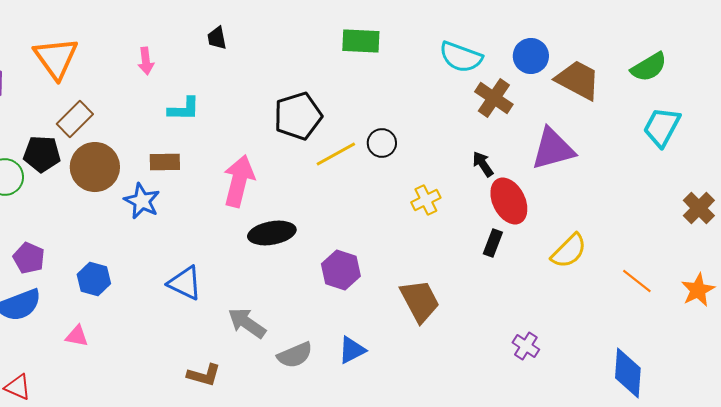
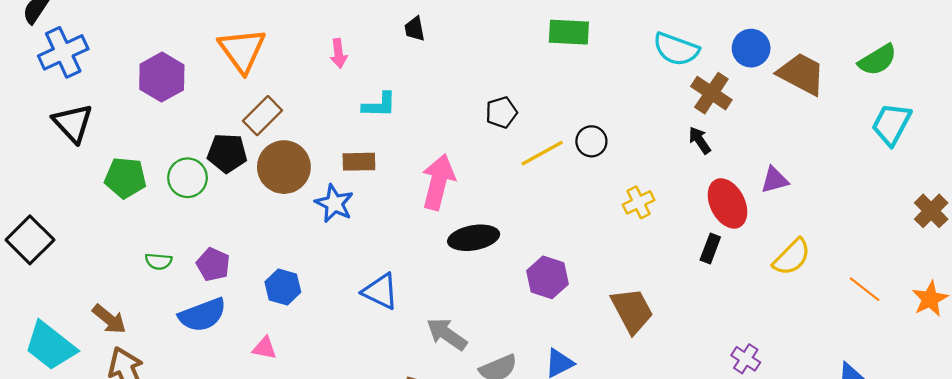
black pentagon: (298, 116) -> (501, 112), size x0.6
purple triangle: (553, 149) -> (775, 180), moved, size x0.6
black arrow: (483, 164) -> (700, 140), moved

